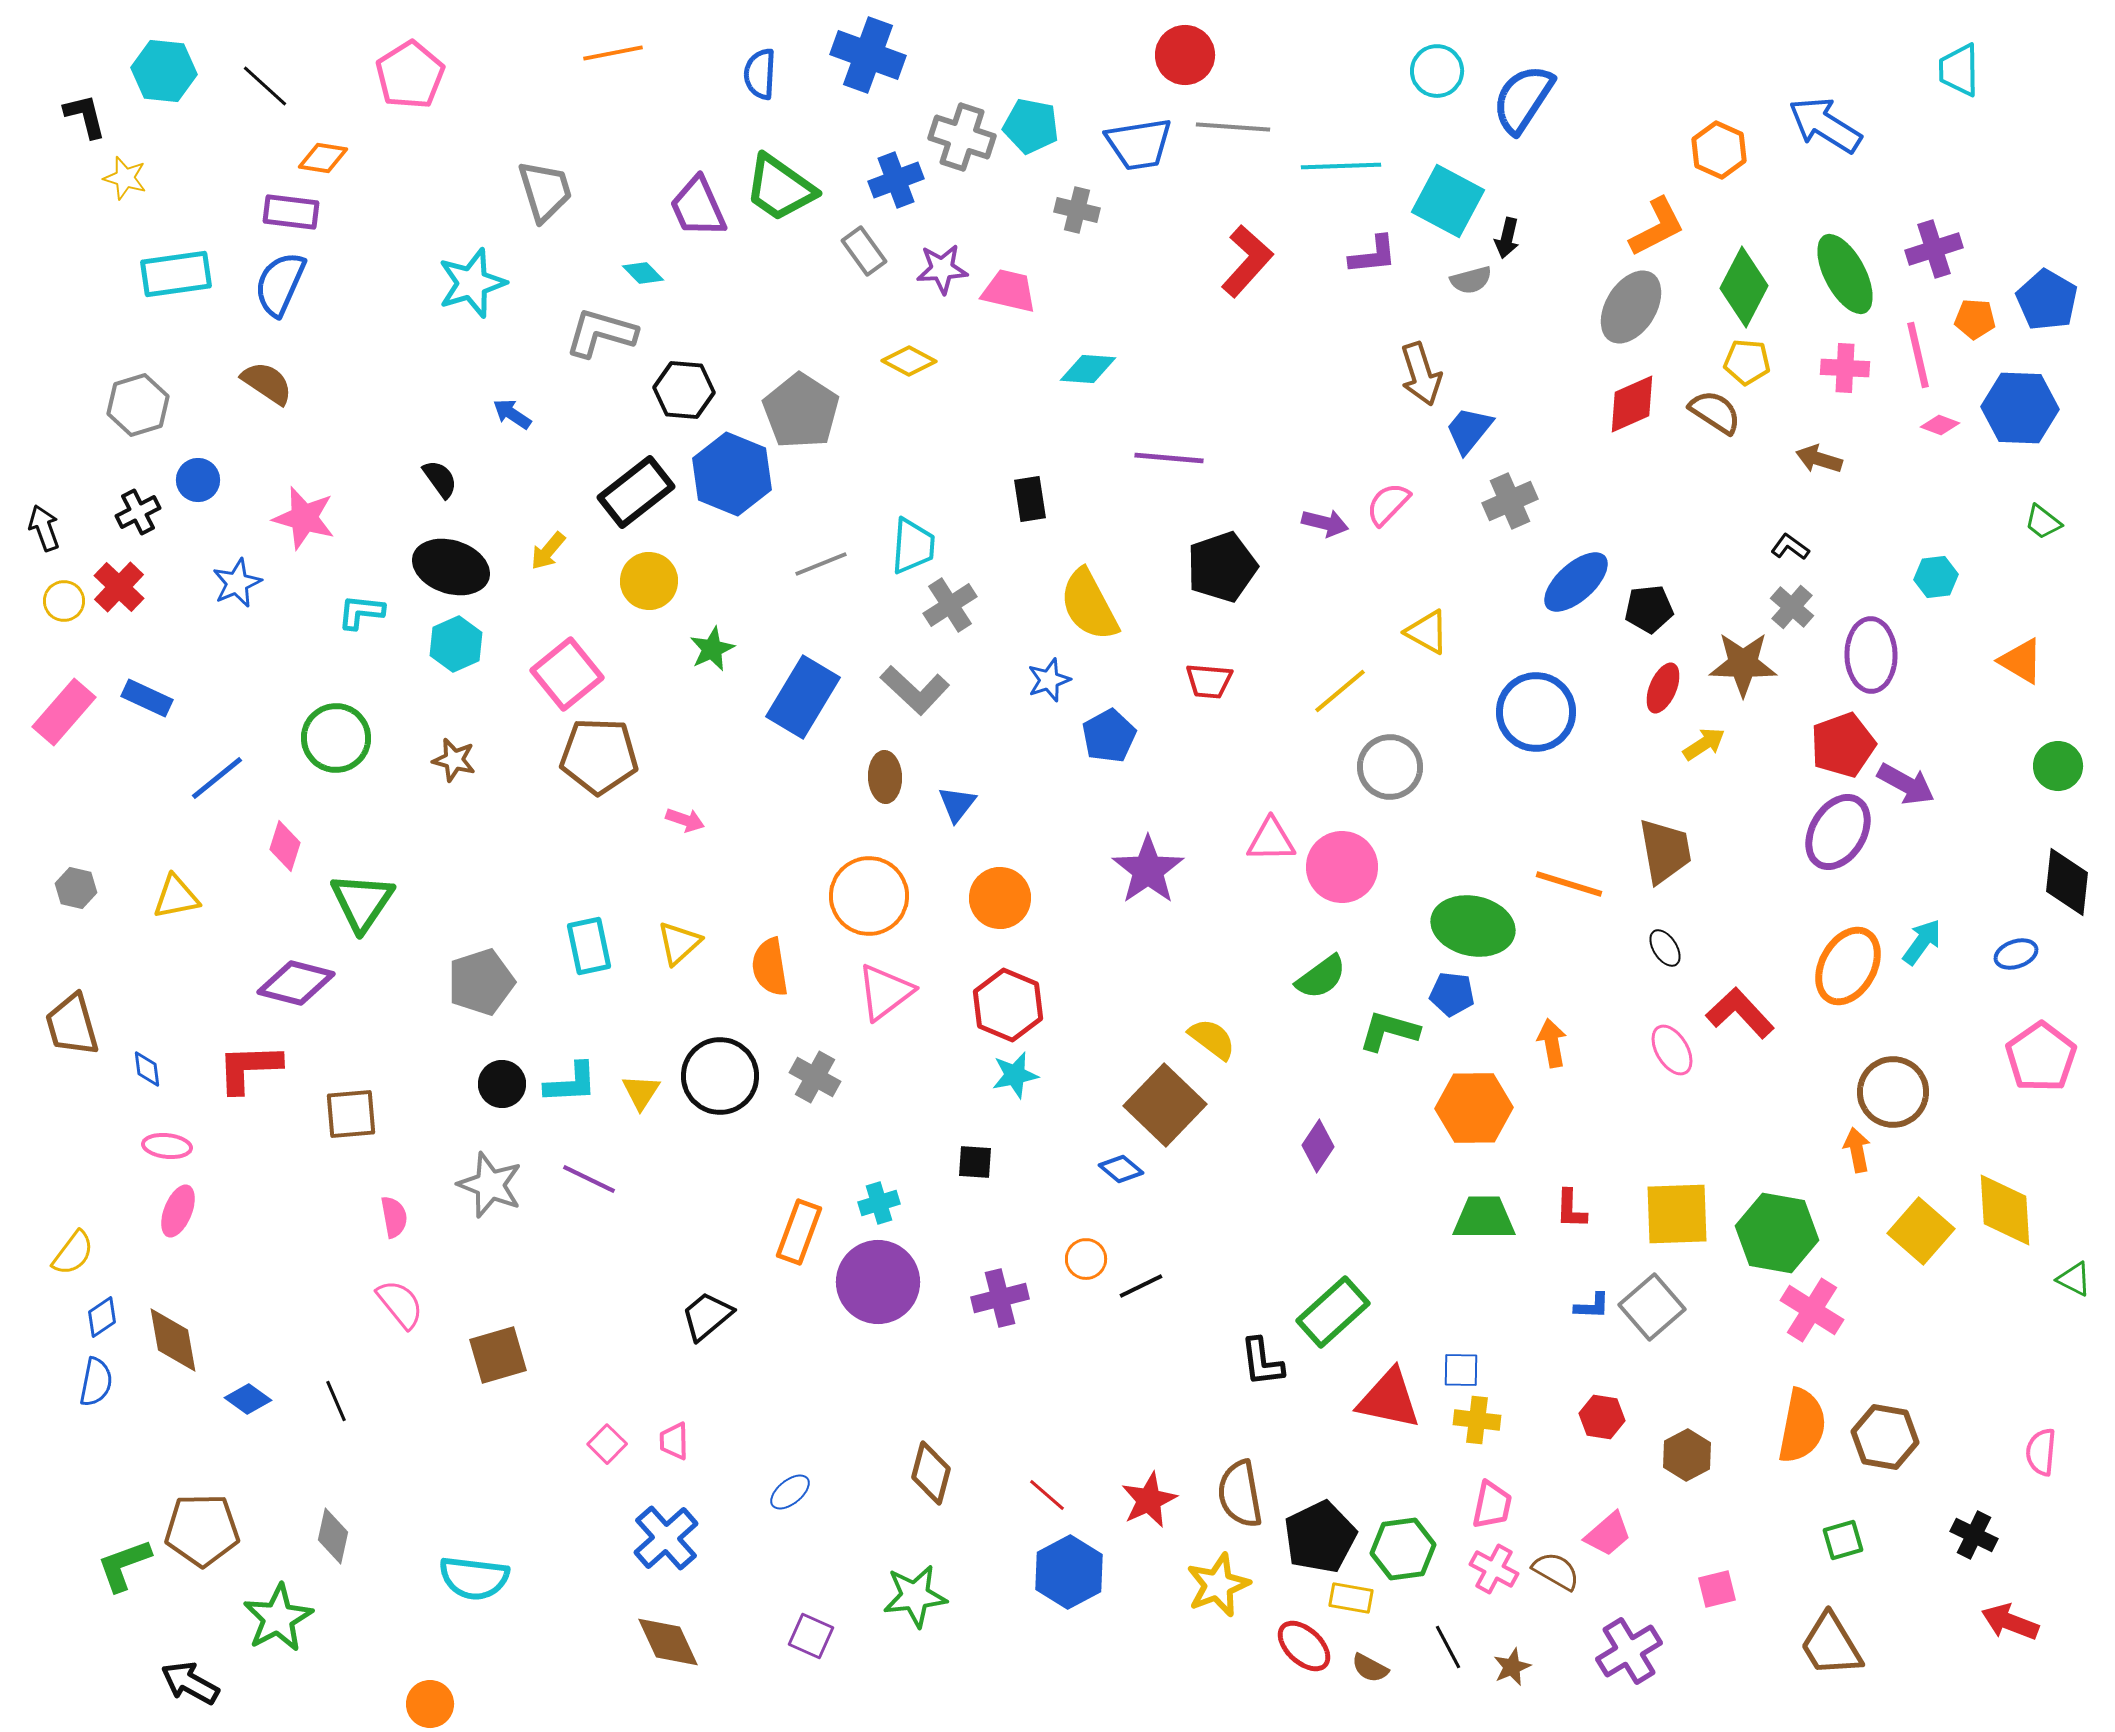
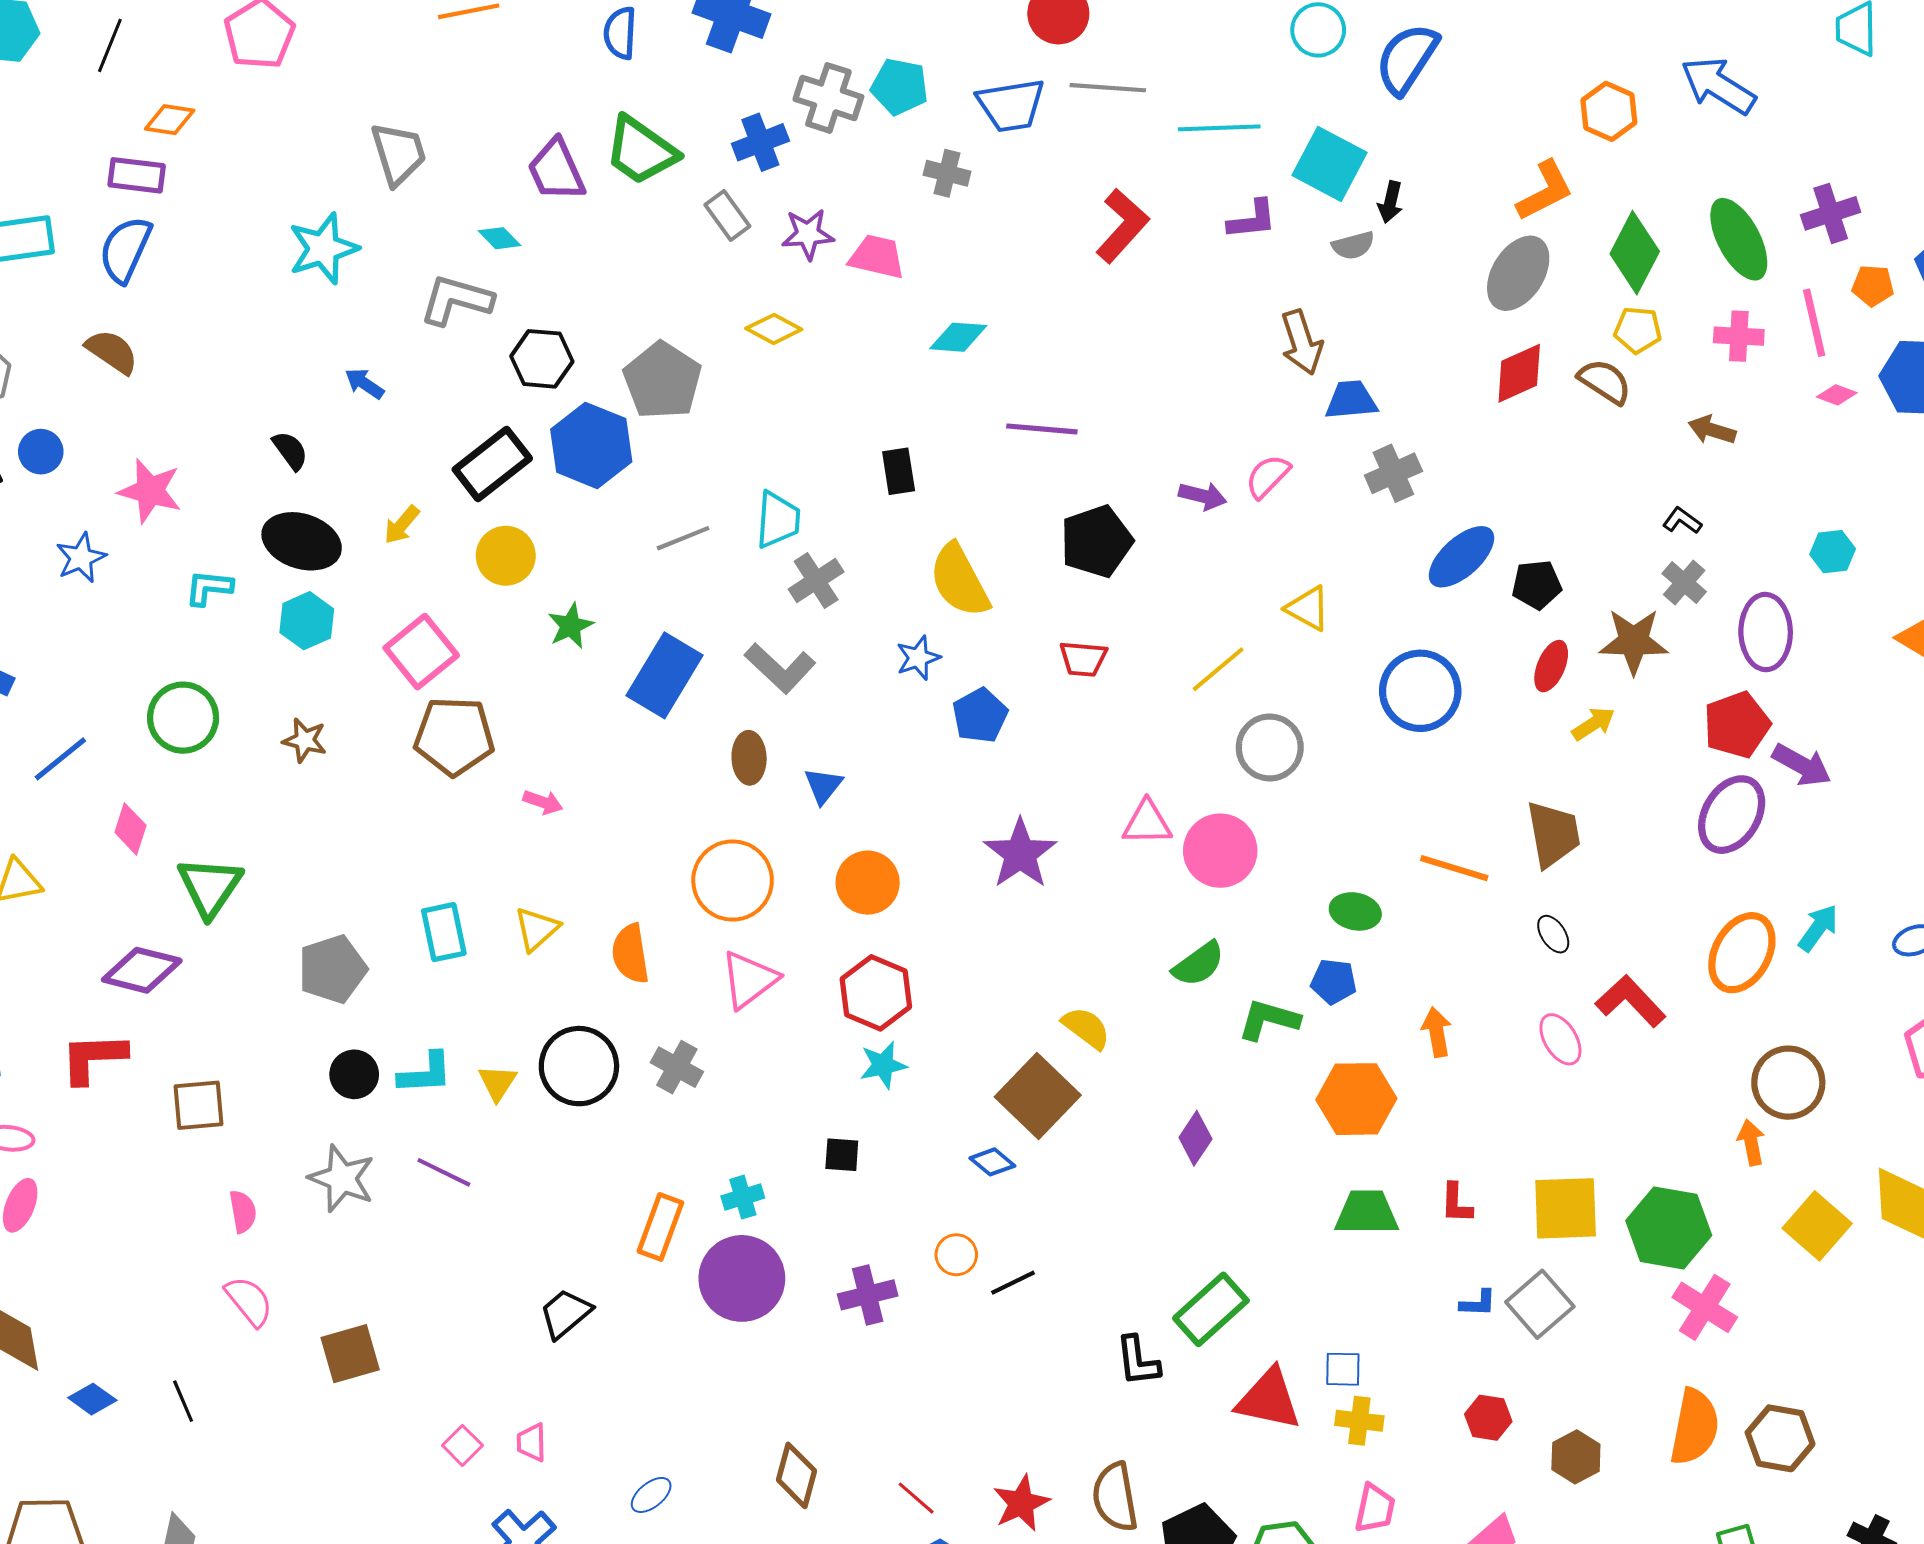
black line: (265, 86) -> (110, 45), turned 70
blue trapezoid: (1469, 430) -> (1351, 400), turned 46
green ellipse: (1473, 926) -> (1355, 911), size x0.6

